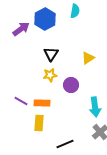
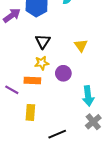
yellow triangle: (88, 58) -> (81, 45), turned -32
orange rectangle: (42, 103) -> (32, 80), moved

